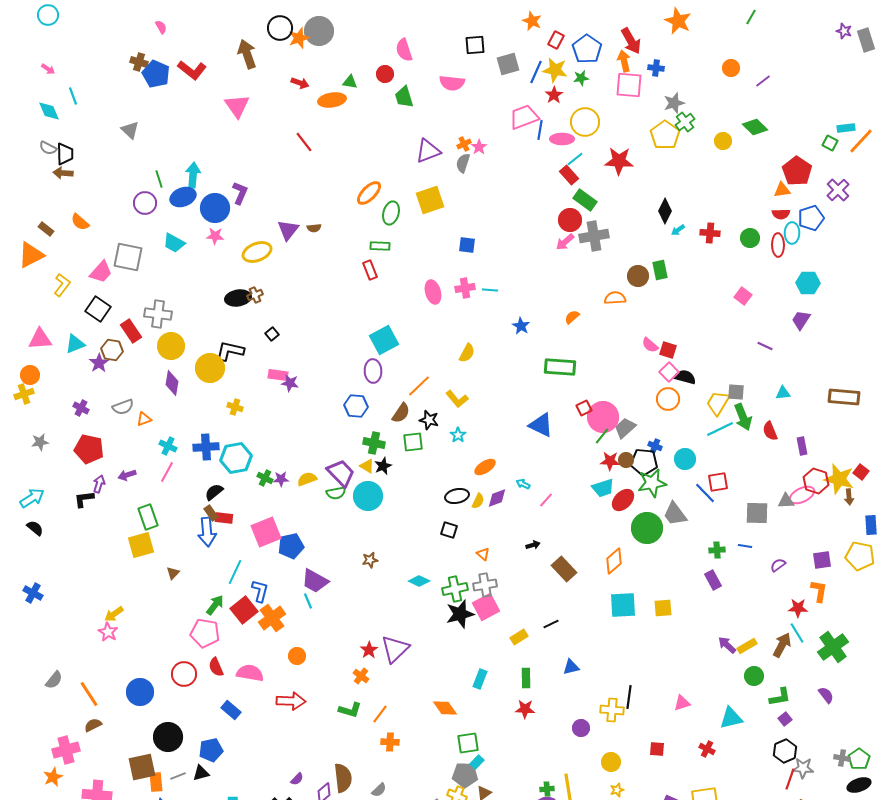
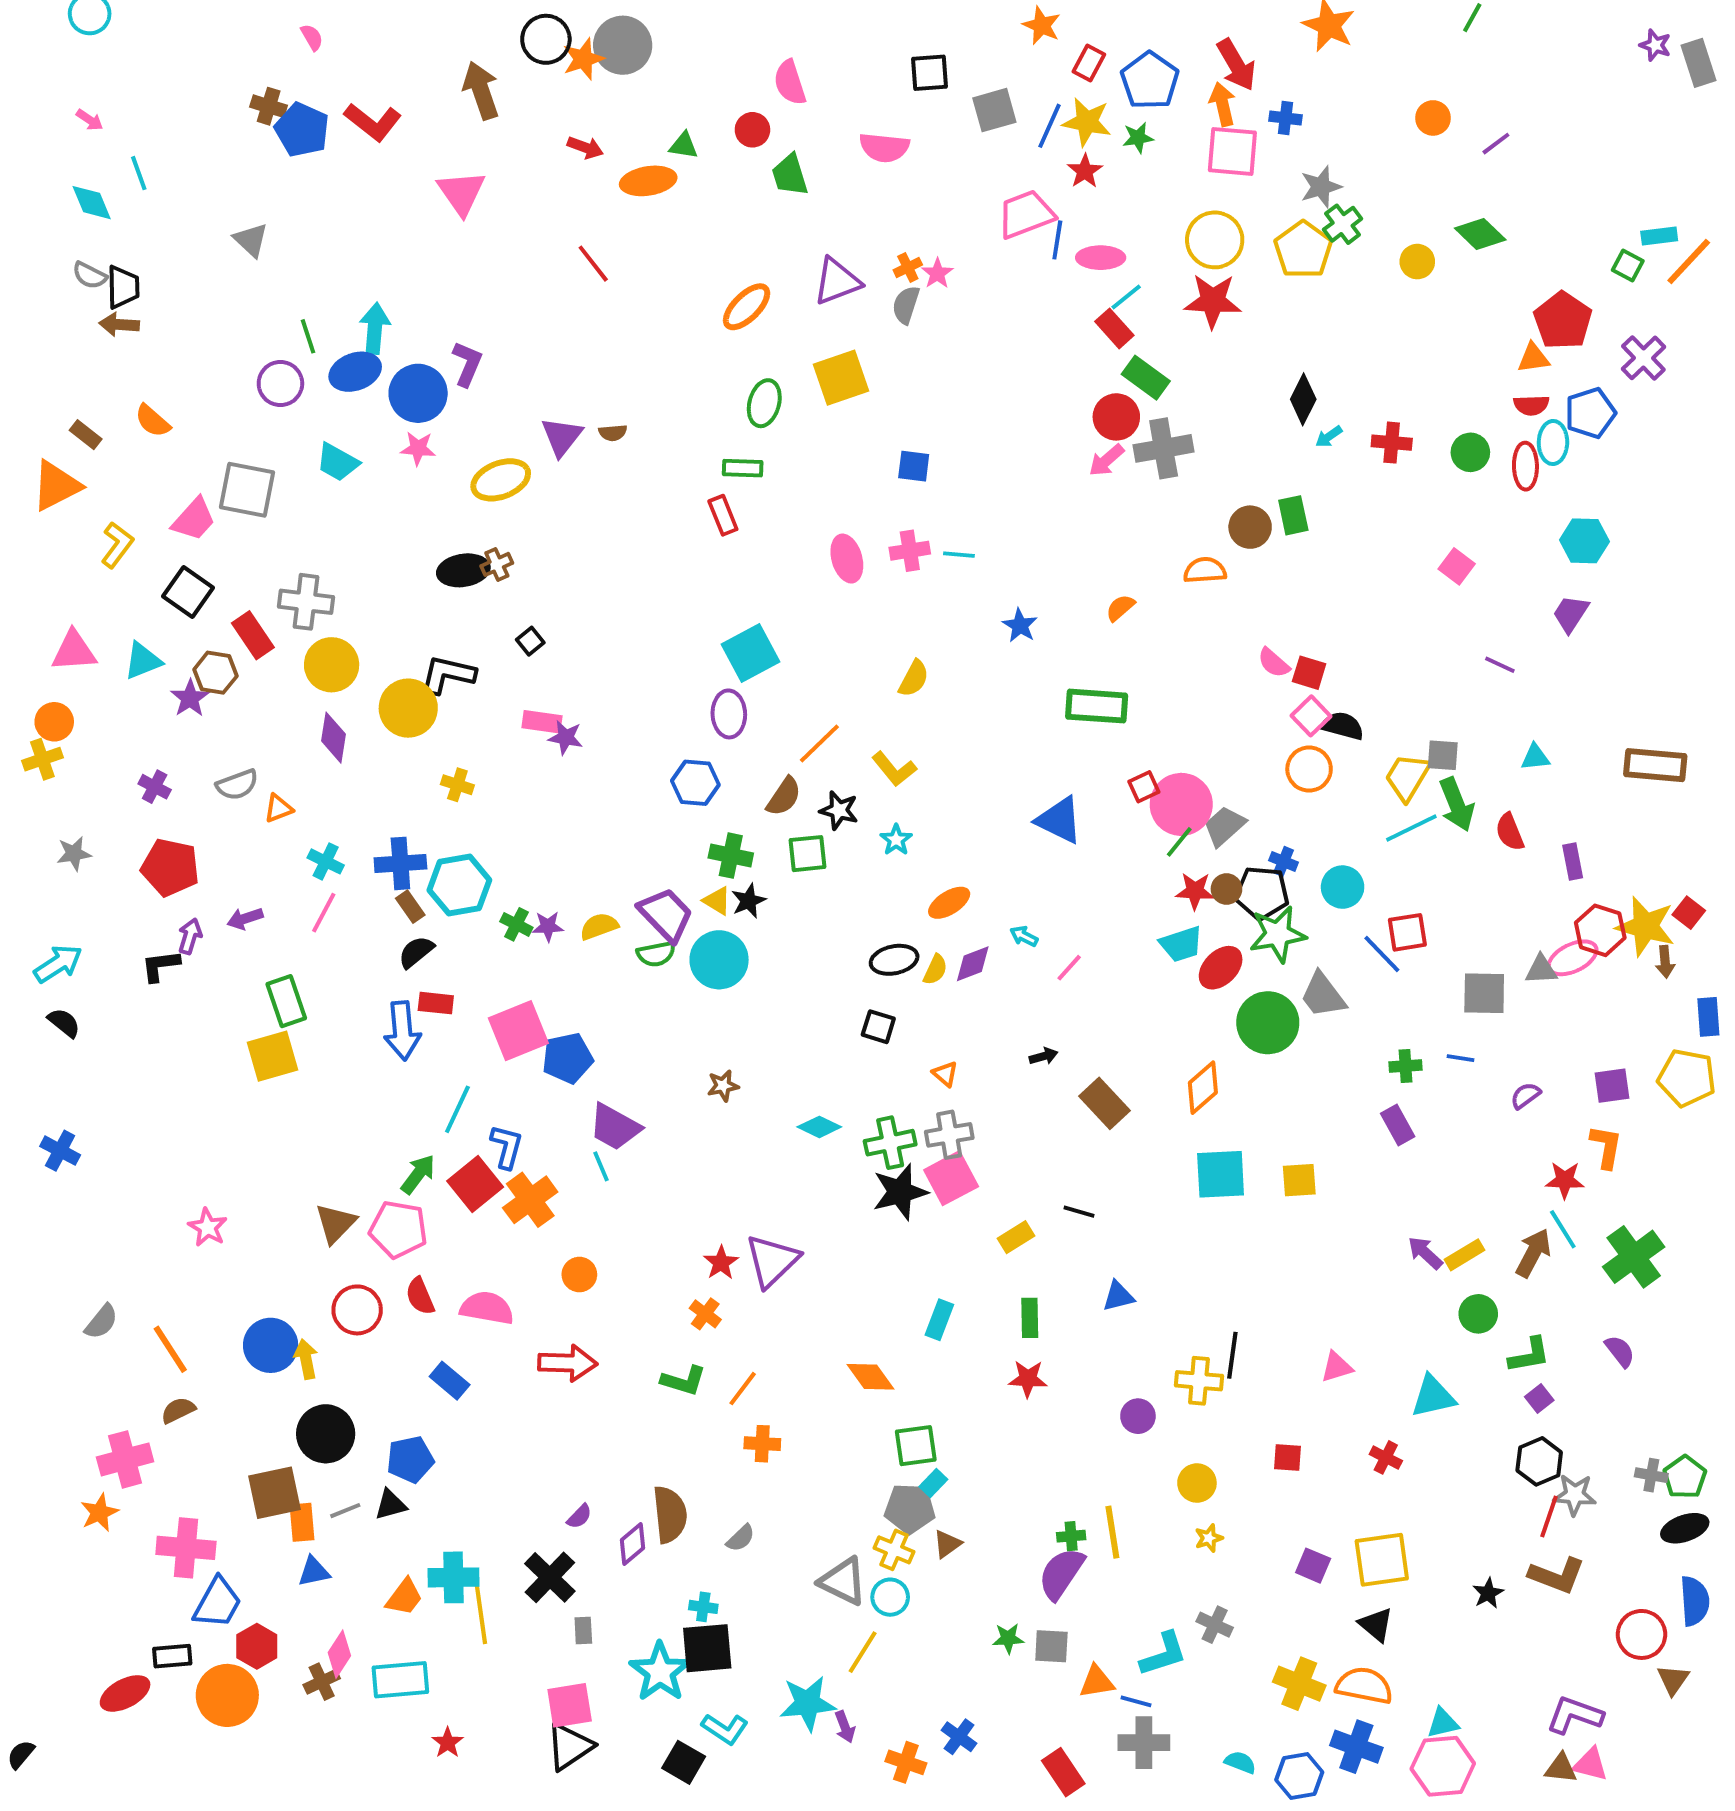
yellow circle: (585, 122) -> (1215, 240), moved
orange ellipse: (369, 193) -> (747, 307), moved
brown rectangle: (211, 513) -> (410, 907), moved
brown triangle: (173, 573) -> (335, 1223), moved, size x1.6
yellow arrow: (114, 614) -> (306, 1359), moved, turned 114
black line: (551, 624) -> (1079, 1212), turned 42

